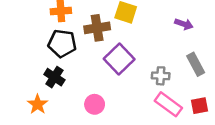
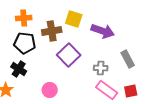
purple arrow: (184, 24) -> (103, 31), moved, size x1.6

